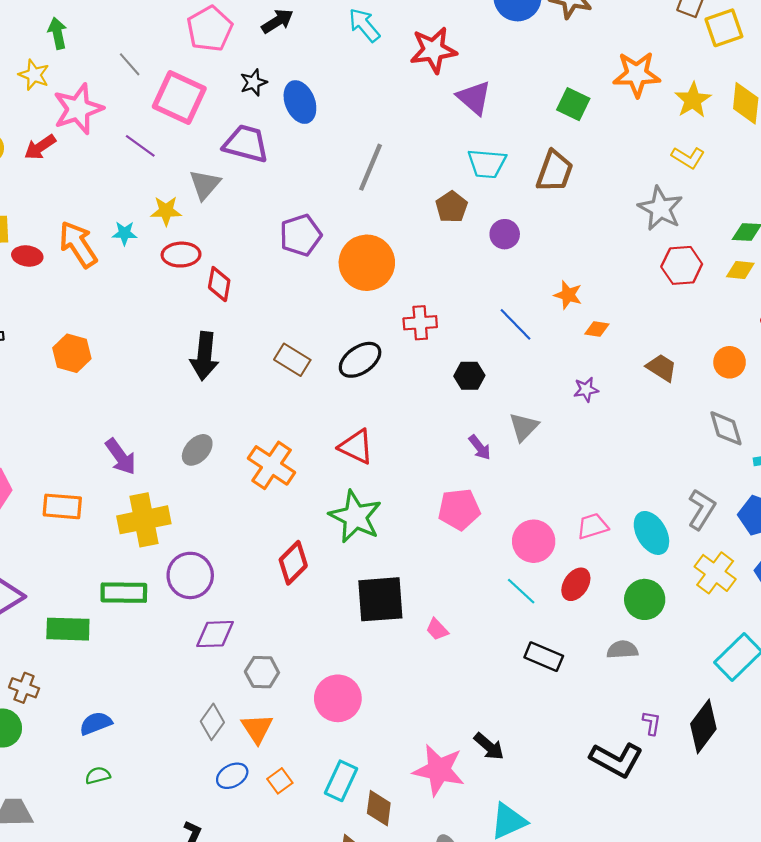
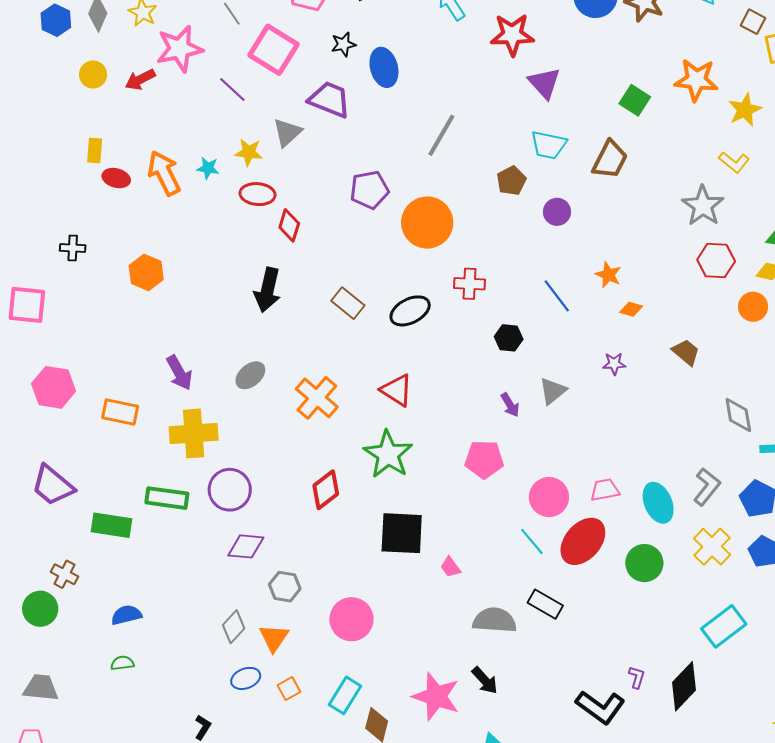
orange circle: (730, 362) -> (753, 307), moved
red ellipse: (576, 584) -> (583, 541), size x1.6
gray semicircle: (622, 650) -> (495, 620), moved, size x1.5

